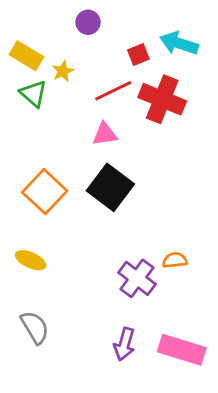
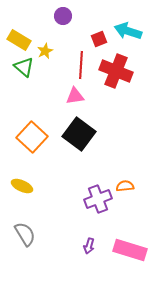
red line: (113, 91) -> (81, 65), turned -60
purple cross: (137, 278) -> (98, 199), turned 32
purple arrow: (124, 344) -> (89, 246), size x0.7

